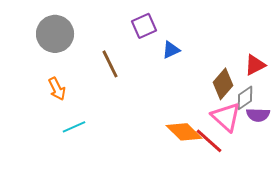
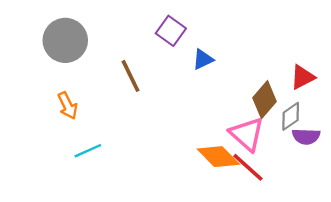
purple square: (144, 26) -> (171, 31), turned -30
pink triangle: (226, 117) -> (247, 134), moved

